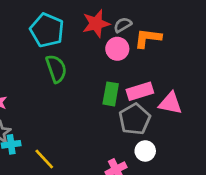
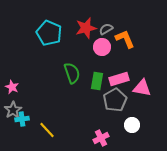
orange L-shape: (148, 38) -> (125, 39), turned 60
green semicircle: (56, 69) -> (72, 73), moved
white circle: (145, 151) -> (132, 125), moved

